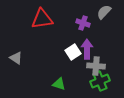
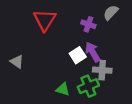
red triangle: (42, 19) -> (45, 20), turned -50
purple arrow: (87, 49) -> (93, 52), turned -30
green cross: (100, 81) -> (88, 86), moved

